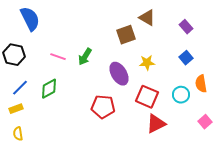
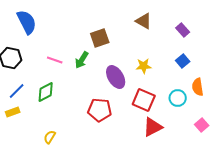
brown square: (126, 35) -> (100, 38), moved
yellow semicircle: (18, 134) -> (50, 137), moved, turned 40

